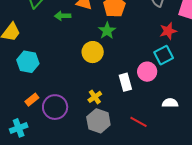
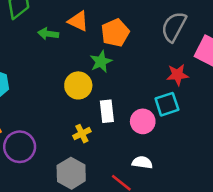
white rectangle: (125, 82) -> (107, 111), moved
yellow cross: (95, 97) -> (82, 134), moved
white semicircle: (170, 103) -> (142, 162), moved

